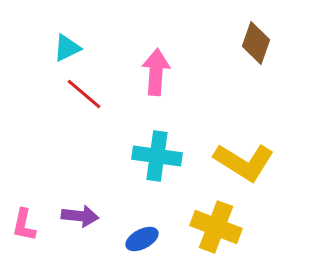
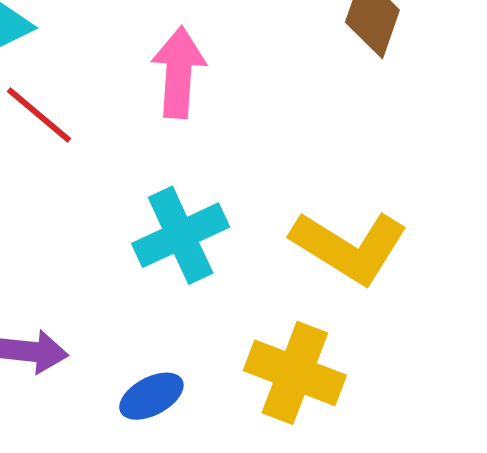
cyan cross: (157, 156) -> (181, 235), turned -33

